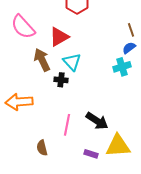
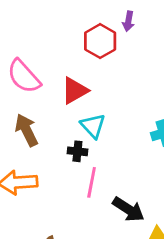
brown arrow: (42, 60) -> (27, 130), moved
pink line: (67, 125) -> (92, 182), moved

